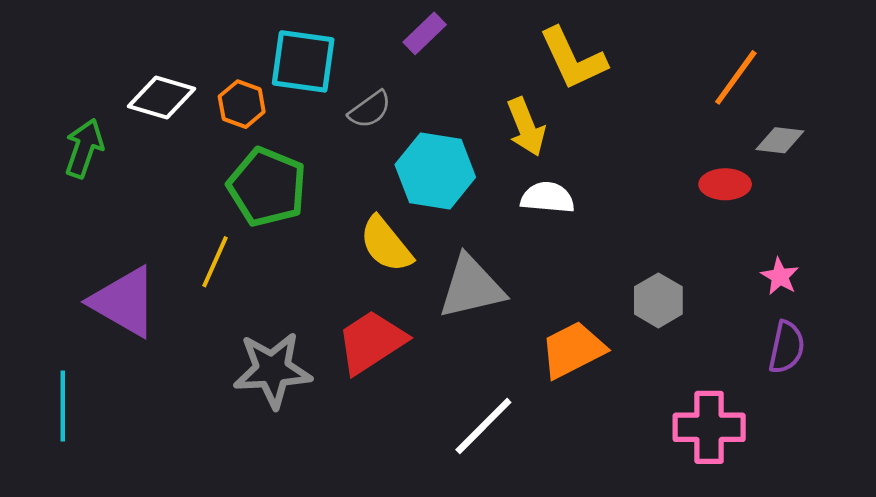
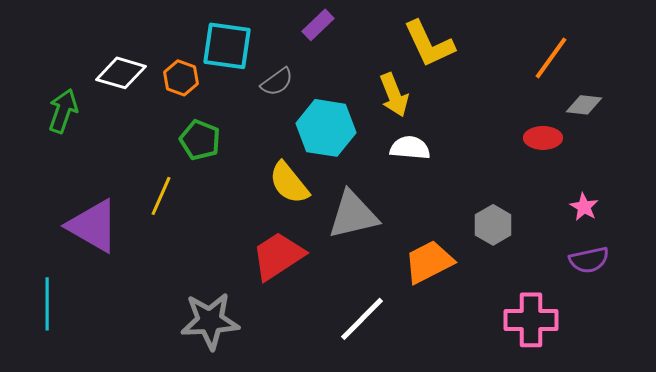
green pentagon: (267, 187) -> (200, 140), size x0.7
purple semicircle: (787, 347) -> (589, 260), turned 66
gray star: (272, 370) -> (210, 321), moved

